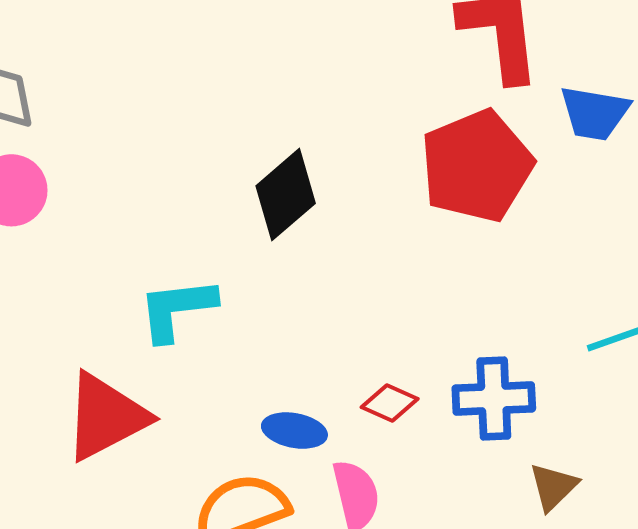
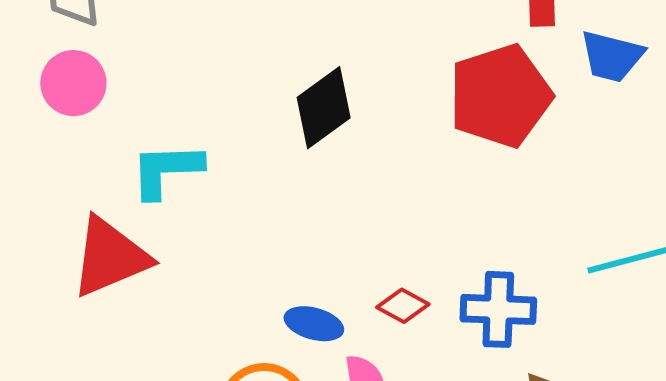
cyan L-shape: (177, 309) -> (166, 170), moved
red triangle: (106, 417) -> (110, 257), moved

